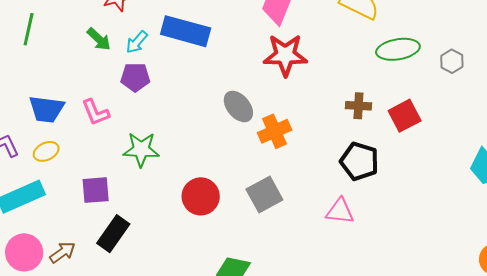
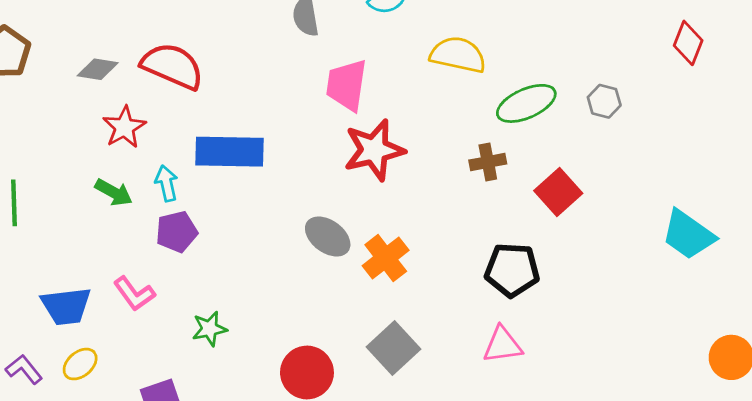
cyan arrow: (137, 42) -> (167, 183), turned 140
brown cross: (358, 106) -> (488, 162), moved
green star: (141, 149) -> (209, 329), size x0.7

